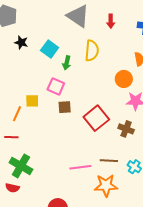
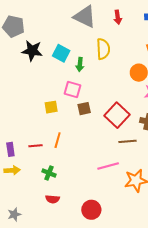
black star: (21, 42) -> (32, 51), size x1.5
orange line: (17, 114) -> (58, 140), moved
brown line: (109, 161) -> (128, 141), moved
green cross: (21, 166) -> (49, 173), size x0.6
red semicircle: (12, 188) -> (53, 199), moved

